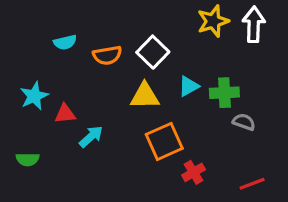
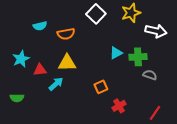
white arrow: (254, 24) -> (156, 31), moved, turned 100
white square: (153, 52) -> (96, 14), moved
yellow triangle: (145, 96) -> (67, 63), moved
orange square: (164, 141) -> (101, 87), size x0.6
red line: (252, 184) -> (155, 113), turned -35

